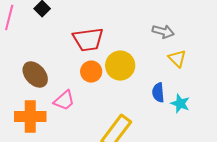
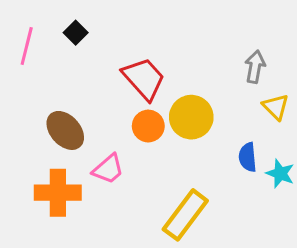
gray arrow: (163, 32) -> (255, 67), turned -95
red trapezoid: (88, 40) -> (144, 79), turned -124

